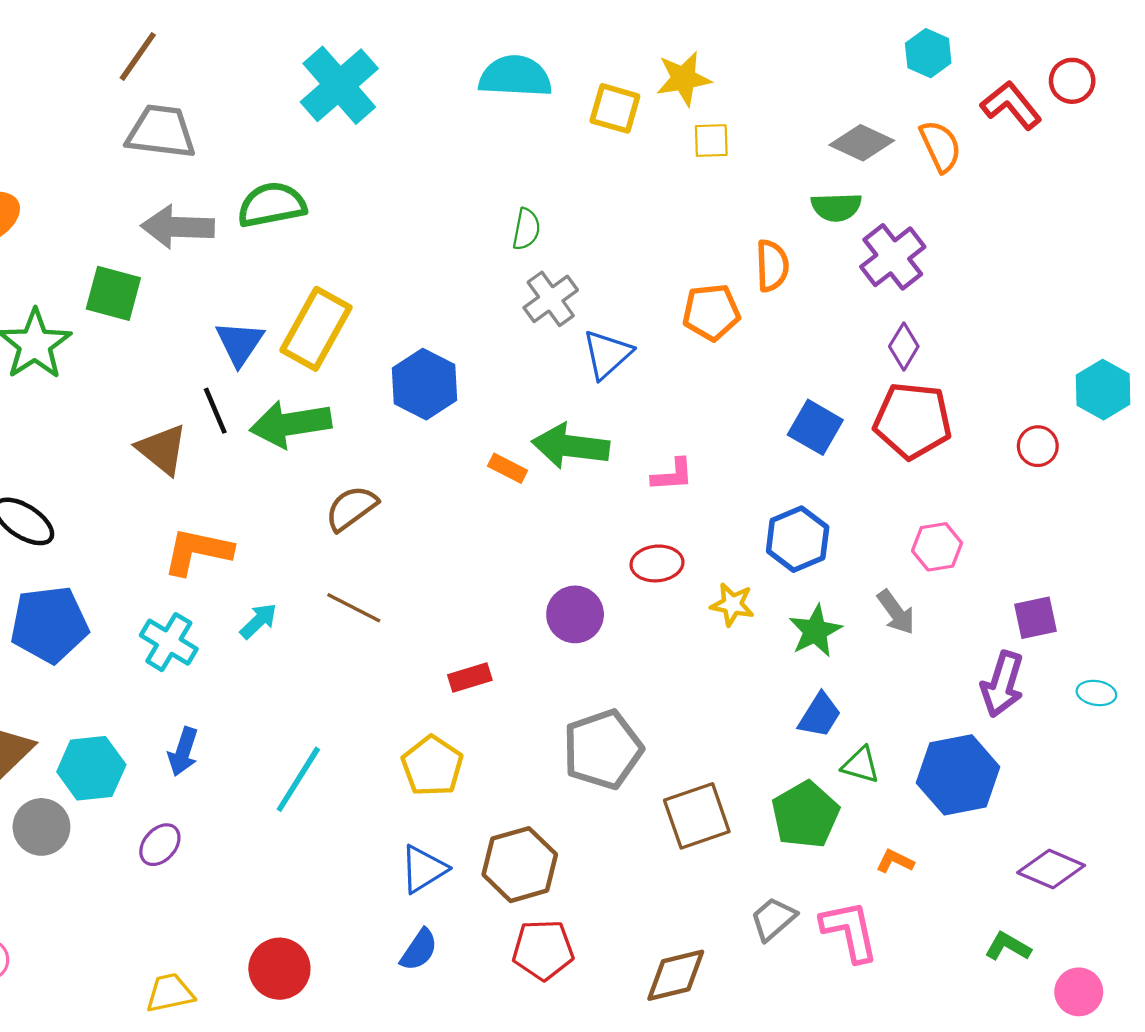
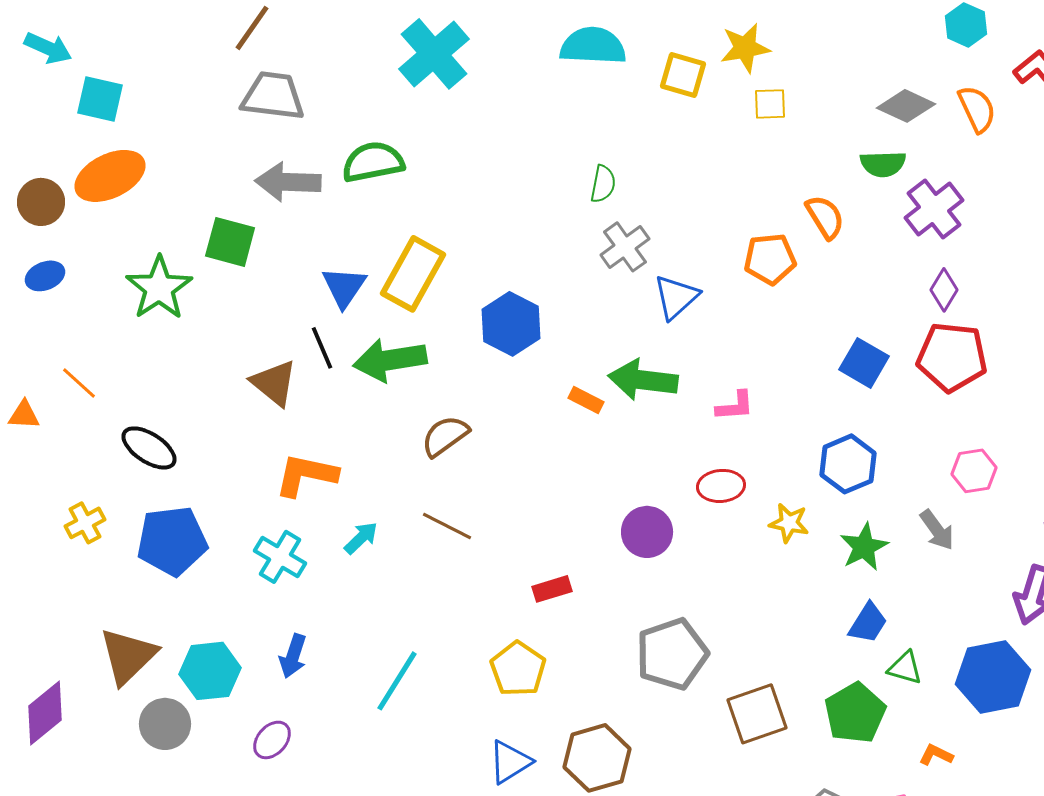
orange semicircle: (772, 266) -> (825, 217), turned -30

